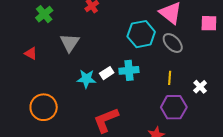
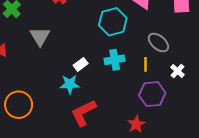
gray ellipse: (173, 43) -> (158, 43), moved
cyan cross: (129, 70) -> (115, 60), moved
cyan star: (86, 79) -> (70, 84), moved

